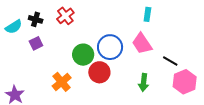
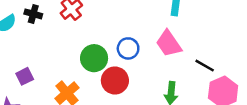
purple square: (36, 43) -> (25, 76), moved
blue circle: (110, 47) -> (128, 48), size x0.7

